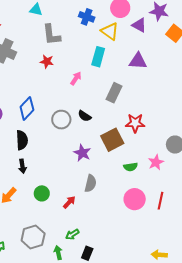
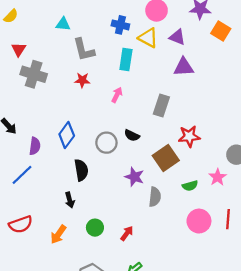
purple triangle: (139, 25) -> (177, 37), moved
cyan rectangle: (98, 57) -> (126, 59), moved
black semicircle: (22, 140) -> (81, 170), moved
gray semicircle: (90, 183) -> (155, 197), moved

